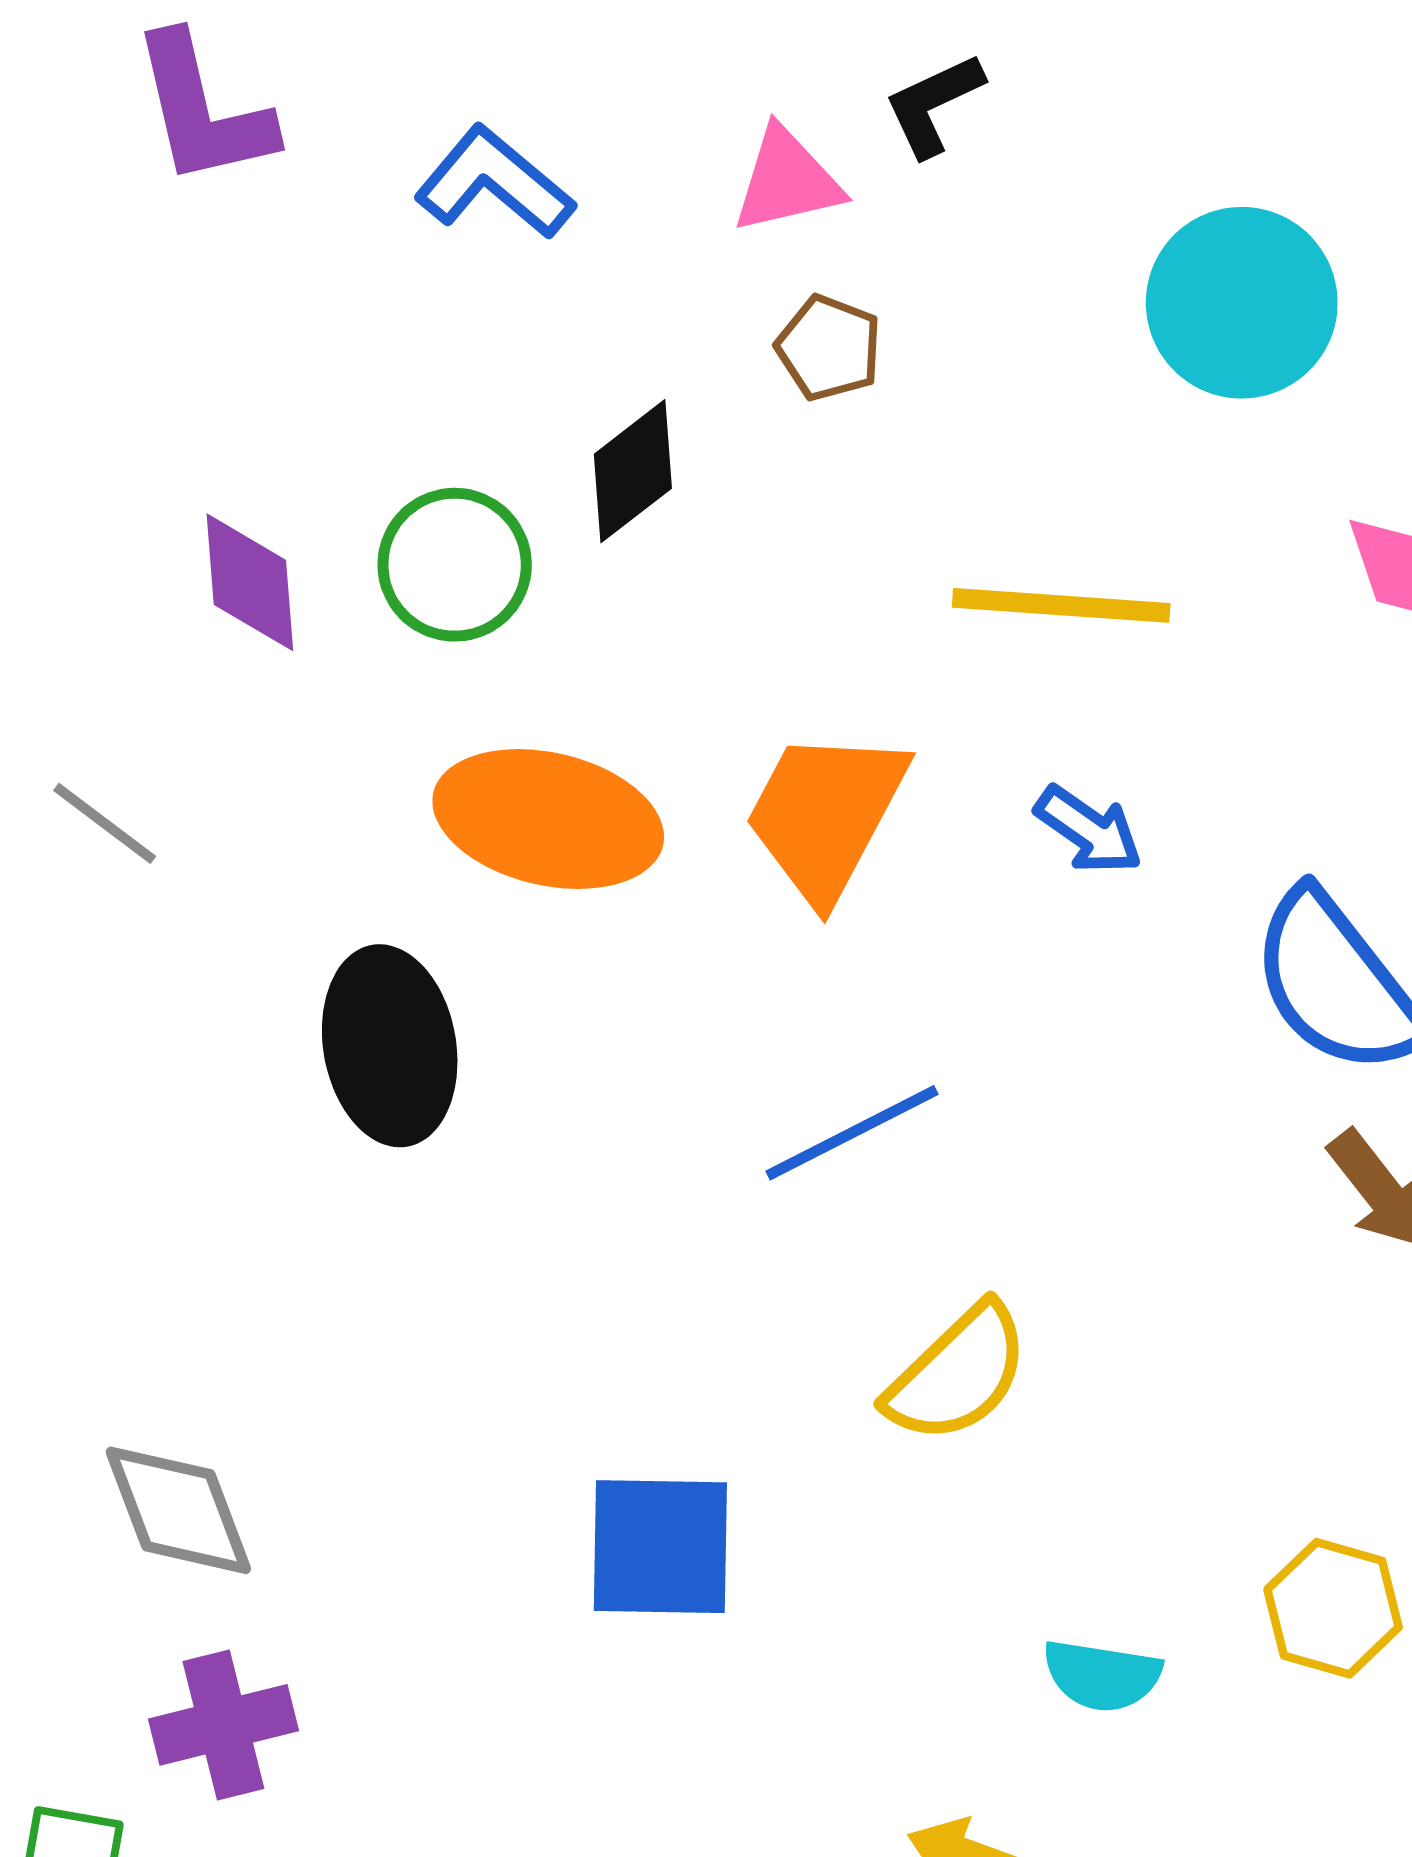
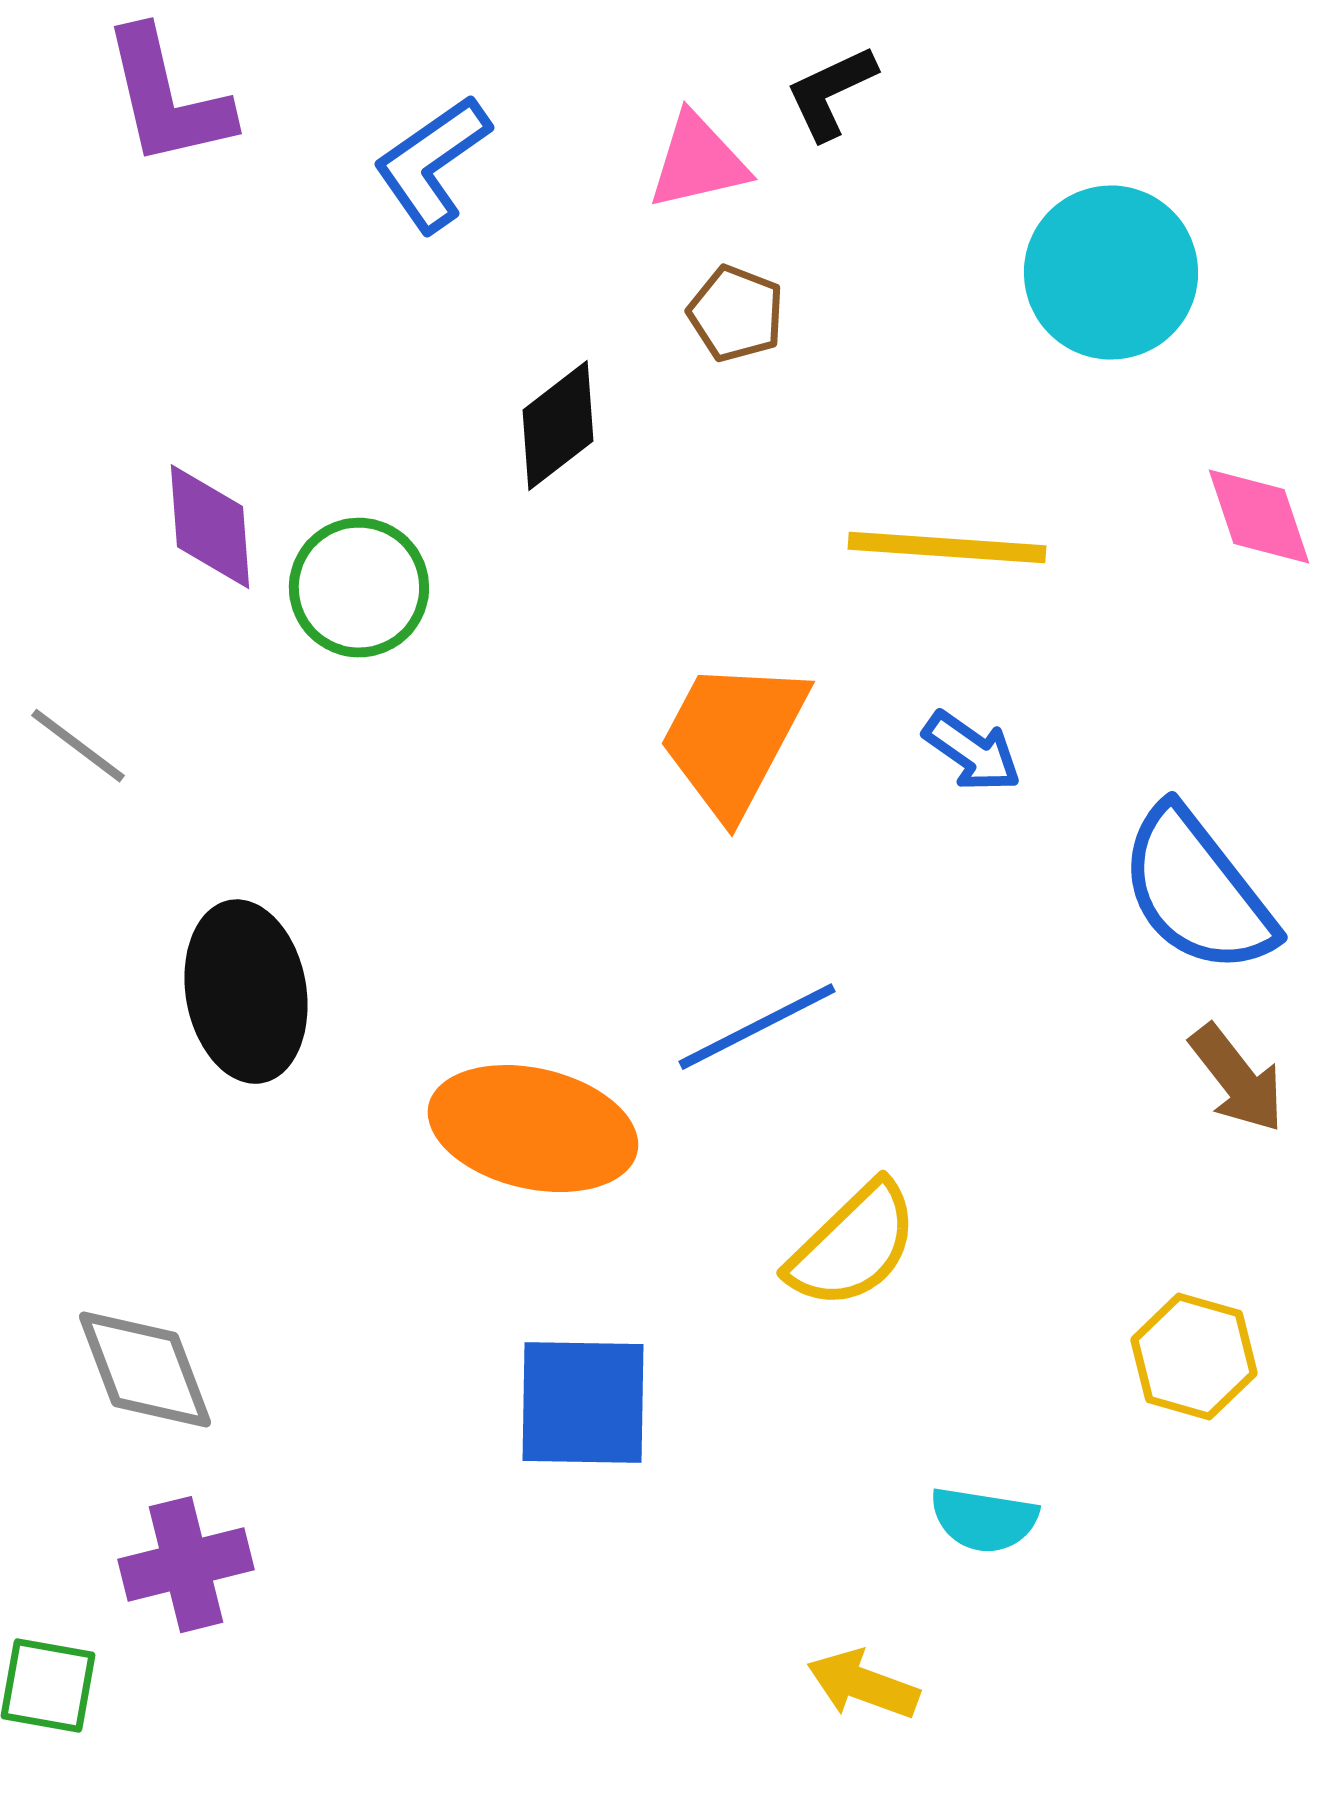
blue L-shape: (494, 183) -> (432, 164), turned -75
green circle: (455, 565) -> (359, 588), moved
orange ellipse: (548, 819) -> (533, 1129), moved
black ellipse: (390, 1046) -> (246, 992), moved
yellow hexagon: (1333, 1608) -> (1194, 1357), moved

